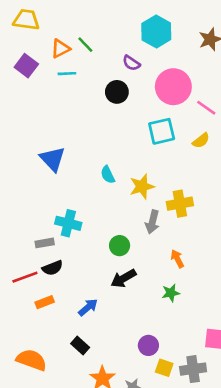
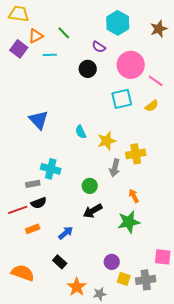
orange triangle: (60, 49) -> (36, 36), moved
green star: (171, 293) -> (129, 222), size x1.6

